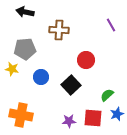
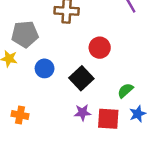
orange cross: (21, 115) -> (20, 115), size x0.6
purple star: (69, 121) -> (83, 113), moved

